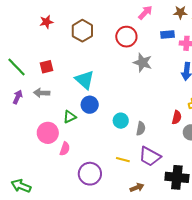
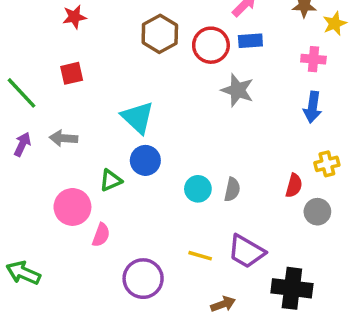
brown hexagon: (82, 31) -> (160, 34), moved
blue rectangle: (167, 34) -> (250, 41), moved
red square: (47, 67) -> (72, 73), moved
gray semicircle: (141, 129) -> (232, 189), moved
green arrow: (21, 186) -> (23, 273), moved

